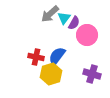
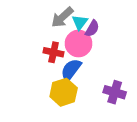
pink circle: (87, 35) -> (78, 44), moved
red cross: (36, 57) -> (54, 52), moved

